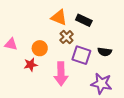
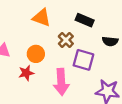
orange triangle: (59, 17) -> (41, 18), moved
black semicircle: (105, 52) -> (110, 41), moved

